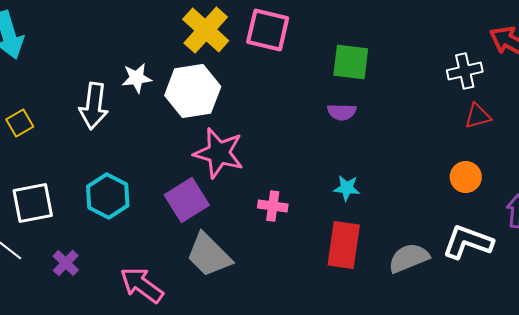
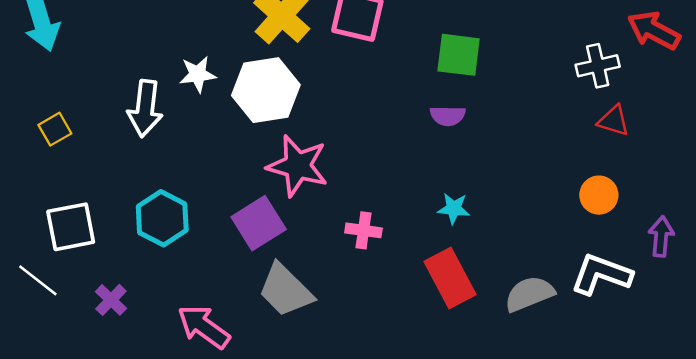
red triangle: (478, 116) -> (614, 121), turned 32
red rectangle: (344, 245) -> (450, 278), turned -36

